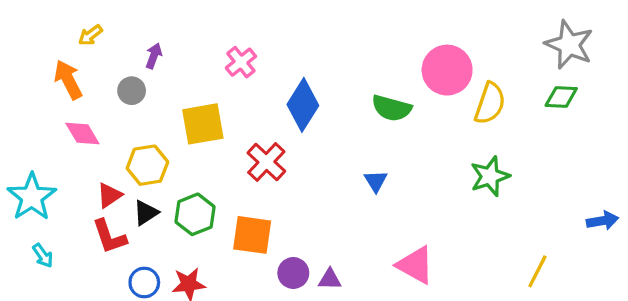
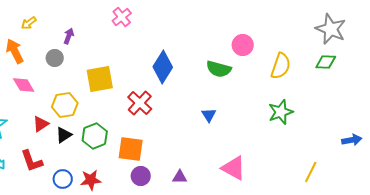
pink cross: (241, 62) -> (122, 17), moved
pink circle: (447, 70) -> (243, 45), moved, size x0.7
red L-shape: (109, 237) -> (32, 161), moved
purple circle: (293, 273) -> (141, 176), moved

